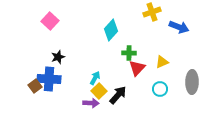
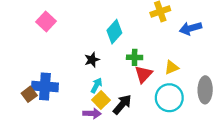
blue arrow: (179, 27) -> (191, 28), turned 144
black star: (58, 57) -> (92, 60), moved
cyan circle: (160, 89) -> (169, 98), size x1.6

